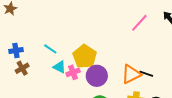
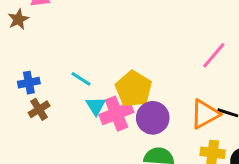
pink line: (139, 23) -> (214, 55), moved
cyan triangle: (59, 67) -> (96, 106), turned 32
pink cross: (73, 72) -> (116, 114), size x1.5

